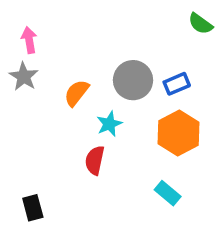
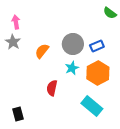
cyan star: (109, 124) -> (72, 68), moved
cyan rectangle: (168, 193) -> (92, 106), size x1.5

